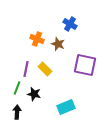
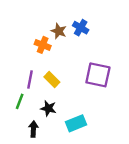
brown star: (58, 44) -> (59, 31), moved
black star: (34, 94) -> (48, 108), moved
black arrow: (17, 112) -> (33, 129), moved

